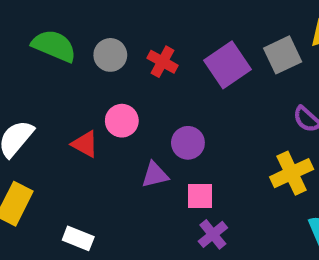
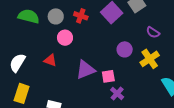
pink circle: (122, 121) -> (65, 38), moved
purple circle: (188, 143) -> (125, 49), moved
purple triangle: (155, 175) -> (85, 70), size x1.5

